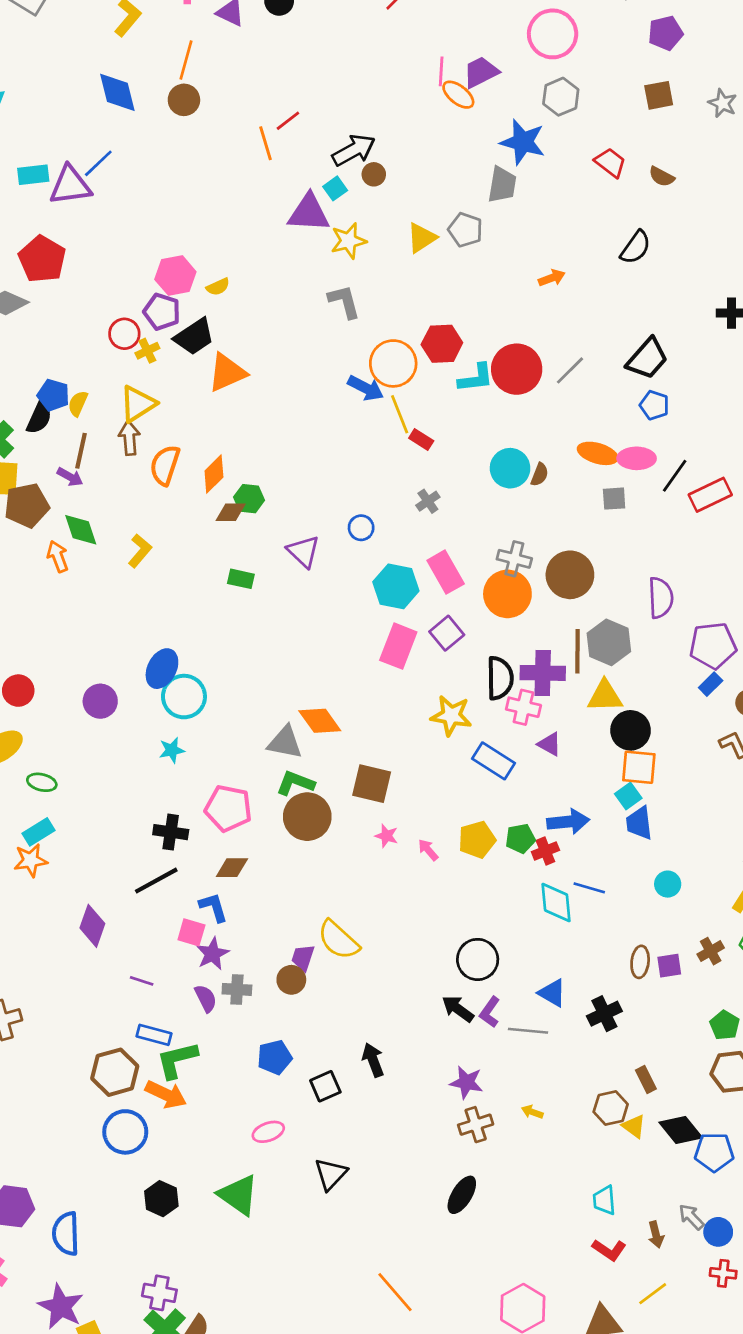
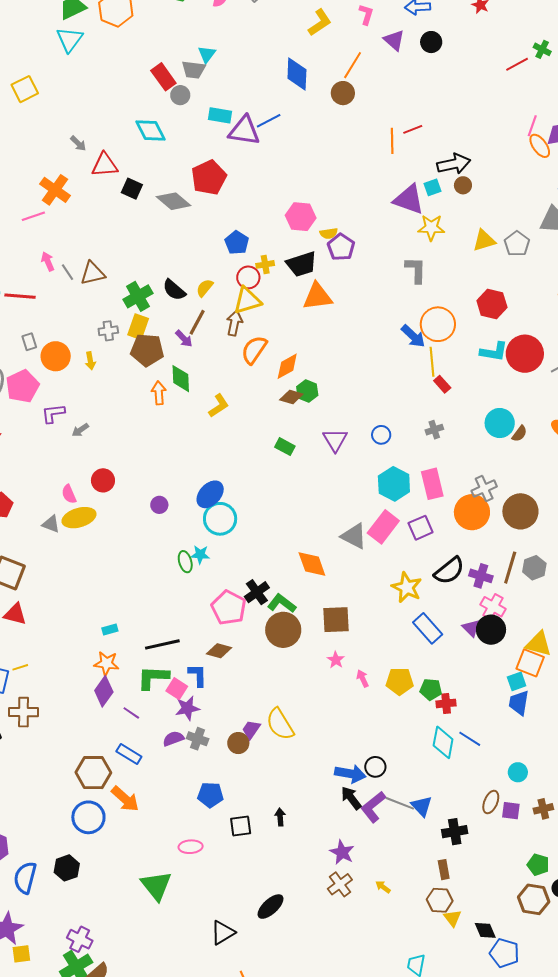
purple pentagon: (162, 312) -> (341, 247), moved
red circle: (124, 334) -> (248, 277), moved
red hexagon: (442, 344) -> (492, 304), moved
blue pentagon: (53, 395) -> (237, 243), moved
black semicircle: (39, 418) -> (174, 290), turned 90
gray cross: (514, 559) -> (484, 489), turned 35
gray hexagon: (609, 642) -> (534, 568), size x0.7
purple cross: (543, 673) -> (481, 576), size x0.7
black semicircle: (500, 678) -> (449, 571), turned 36
yellow triangle: (605, 696) -> (539, 644), moved
purple circle: (100, 701) -> (159, 505), size x0.7
pink cross: (523, 707) -> (493, 607), moved
black circle: (631, 730) -> (491, 630), moved
gray triangle: (285, 742) -> (354, 536), moved
green ellipse: (42, 782) -> (185, 562), moved, turned 45
brown square: (372, 784) -> (336, 620), turned -32
blue arrow: (568, 822) -> (350, 774), moved
cyan rectangle: (38, 832) -> (110, 630), moved, size x0.7
black cross: (171, 832) -> (257, 592), moved, turned 30
orange star: (31, 860) -> (106, 663), moved
cyan circle: (668, 884) -> (518, 772), moved
purple diamond: (92, 926) -> (104, 691), moved
black circle: (478, 959) -> (375, 767), size x0.7
purple semicircle: (206, 998) -> (173, 739), turned -100
purple L-shape: (490, 1012) -> (373, 807), size x1.4
green pentagon: (725, 1025) -> (538, 865), turned -30
gray line: (528, 1031) -> (400, 803), moved
green L-shape: (177, 1060) -> (153, 677), moved
black arrow: (373, 1060) -> (280, 817), size x0.7
brown rectangle: (646, 1079) -> (444, 870), moved
brown cross: (476, 1125) -> (340, 884), turned -35
black diamond: (681, 1130) -> (485, 930), size x0.7
black triangle: (331, 1174) -> (223, 933), moved
black ellipse: (462, 1195) -> (271, 907), moved
black hexagon: (161, 1199) -> (67, 868), moved

